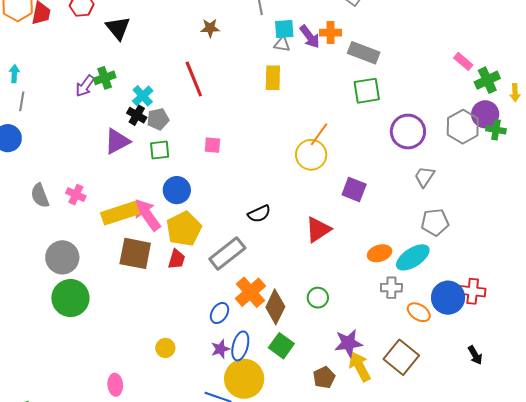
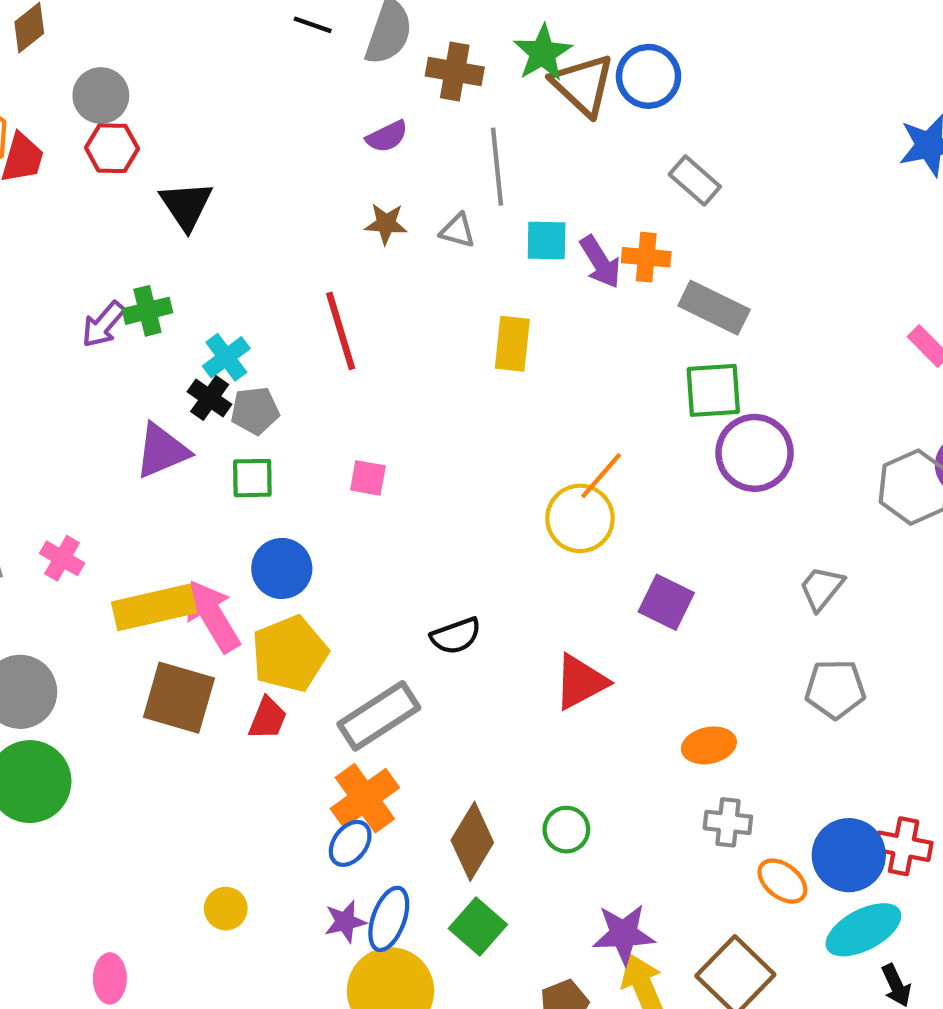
gray triangle: (282, 44) -> (458, 231), moved
purple circle: (408, 132) -> (755, 453), moved
cyan ellipse: (413, 257) -> (863, 930), moved
orange cross: (250, 292) -> (365, 798), moved

